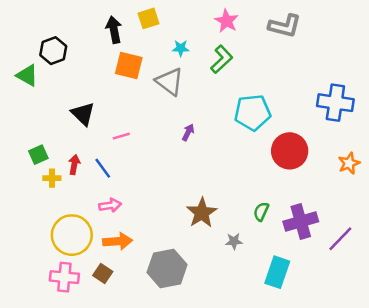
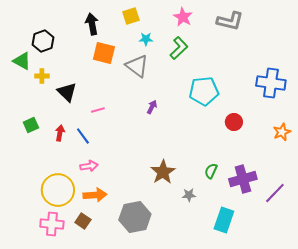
yellow square: (149, 18) -> (131, 16), moved
red circle: (290, 151) -> (234, 122), size x0.6
yellow cross: (52, 178) -> (42, 76), moved

